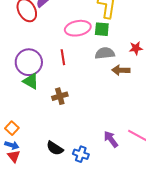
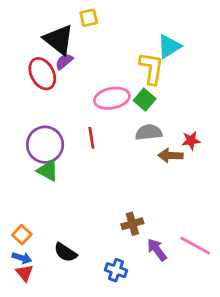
green square: (102, 29) -> (145, 100), turned 35
red star: (136, 48) -> (191, 141), moved
brown cross: (60, 96) -> (132, 224), moved
black semicircle: (55, 148) -> (65, 252), moved

